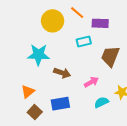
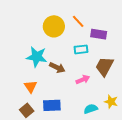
brown arrow: (62, 73) -> (57, 68), moved
pink arrow: (91, 82) -> (83, 80), moved
orange triangle: (28, 92) -> (31, 87), moved, turned -32

